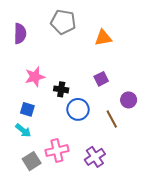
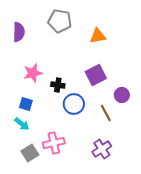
purple square: (101, 79) -> (96, 75), size x1.5
purple cross: (95, 157) -> (102, 149), moved

